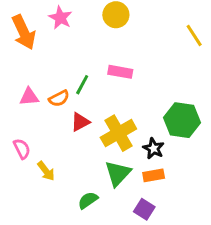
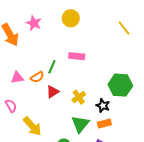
yellow cross: (118, 133) -> (79, 97), size x0.6
pink semicircle: (22, 149) -> (11, 106), moved
yellow arrow: (46, 171) -> (32, 126), size x1.5

